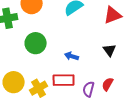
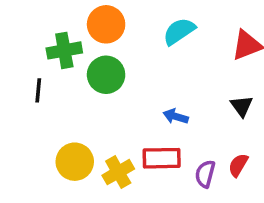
green circle: (36, 43) -> (106, 75), moved

